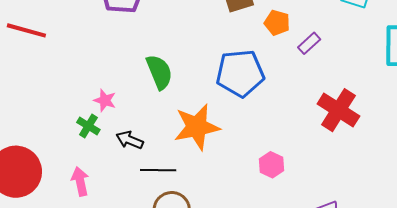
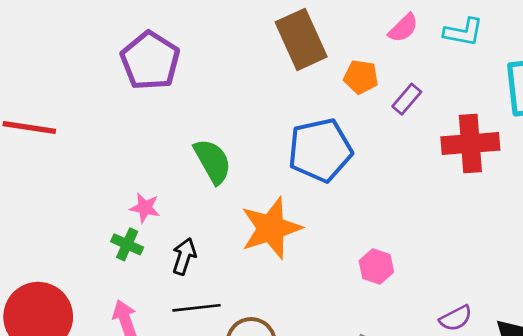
red cross: (338, 110) -> (470, 144), moved, turned -30
black arrow: (130, 140) -> (184, 256), turned 92
black line: (158, 170) -> (197, 308), moved

